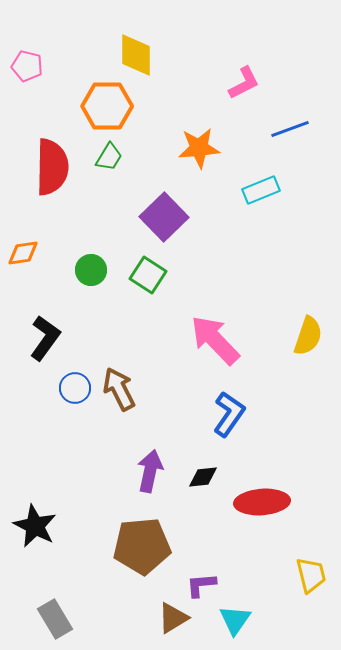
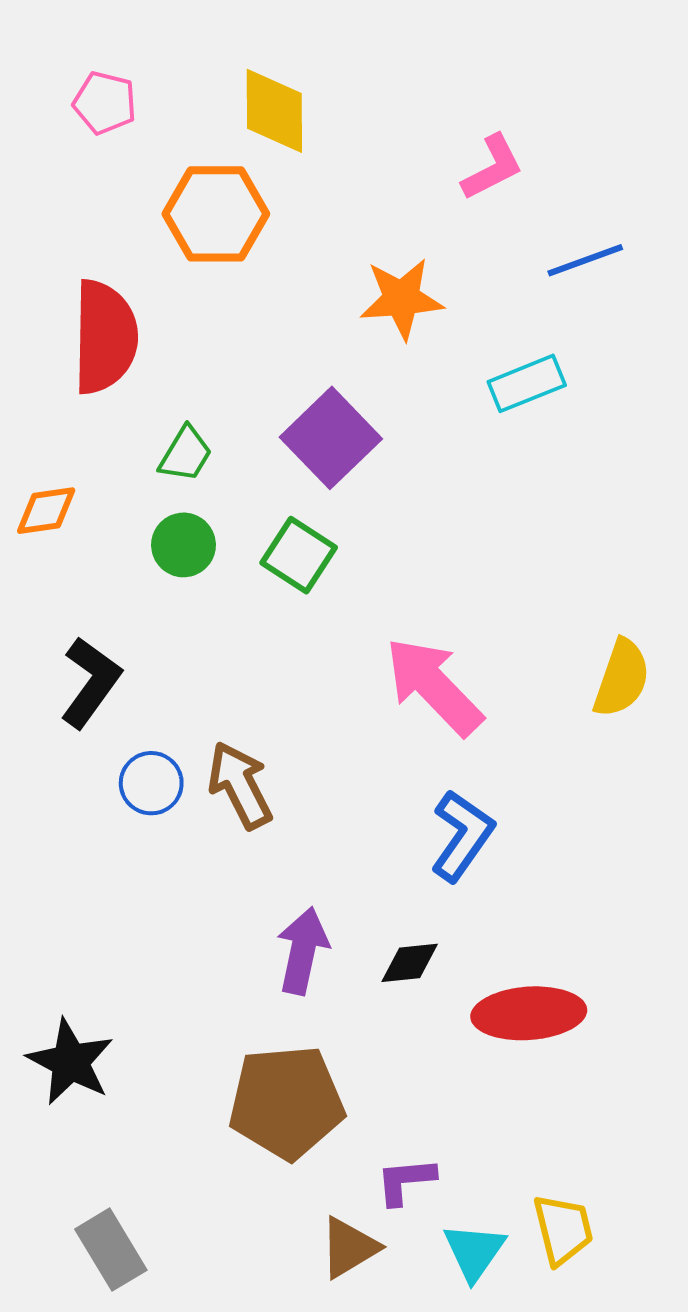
pink pentagon: (27, 66) -> (105, 103), moved
green trapezoid: (109, 157) -> (186, 454), moved
yellow trapezoid: (311, 575) -> (563, 1229), moved

